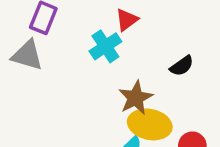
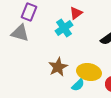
brown star: (136, 98) -> (58, 67), moved

